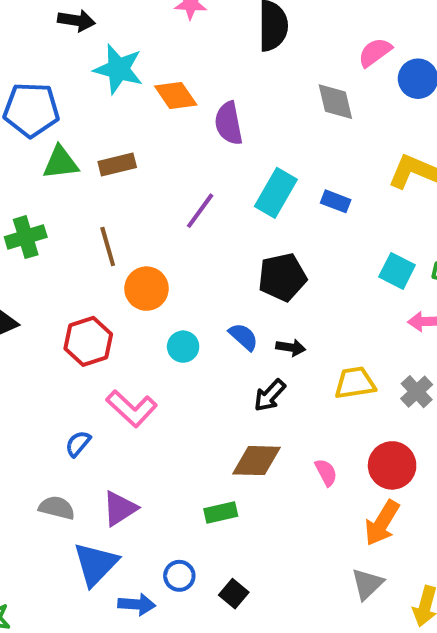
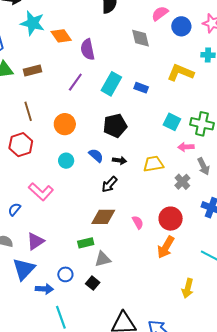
purple line: (200, 211) -> (75, 82), moved
orange circle: (147, 289) -> (65, 124), moved
red hexagon: (88, 341) -> (21, 145), moved
yellow trapezoid: (355, 383) -> (153, 164), moved
gray triangle: (367, 584) -> (103, 259), moved, turned 30

